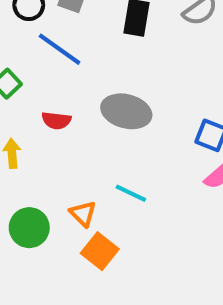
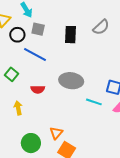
cyan line: (131, 193) -> (94, 102), moved
orange triangle: (83, 214) -> (56, 133), turned 32

